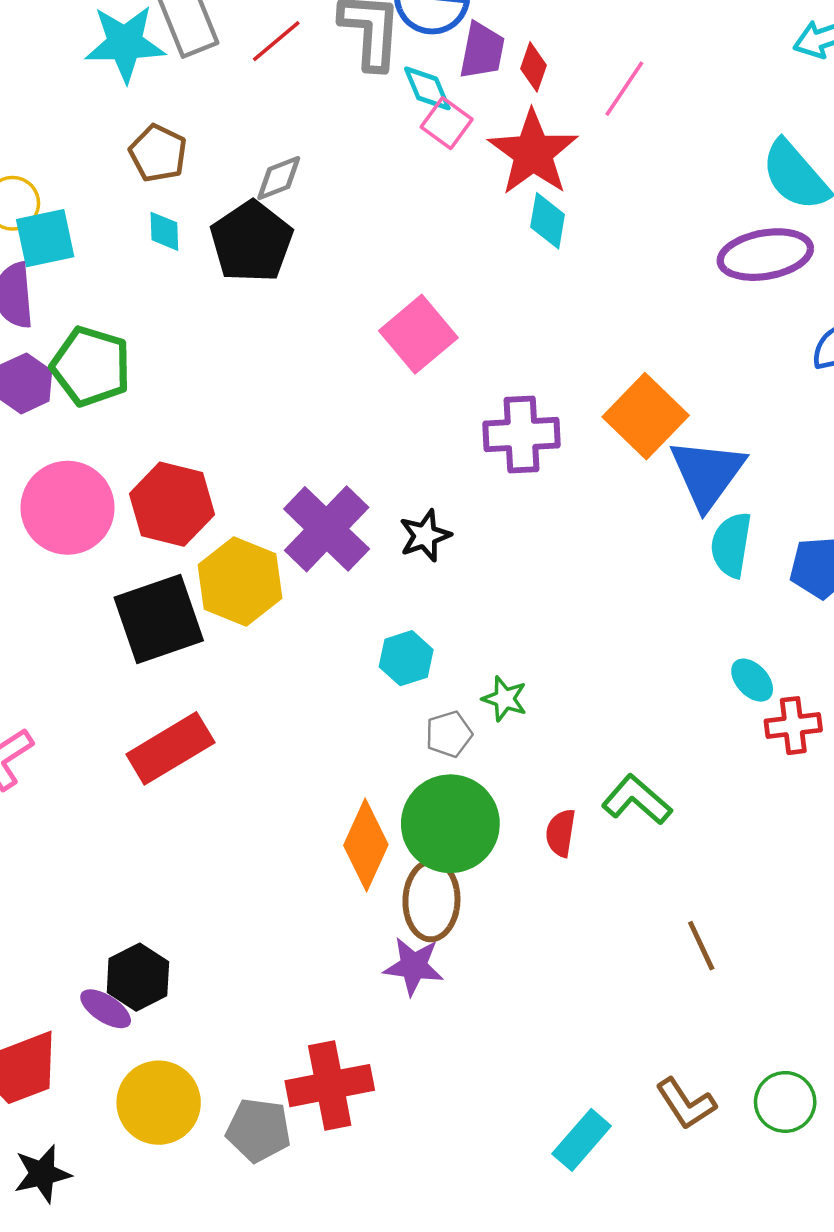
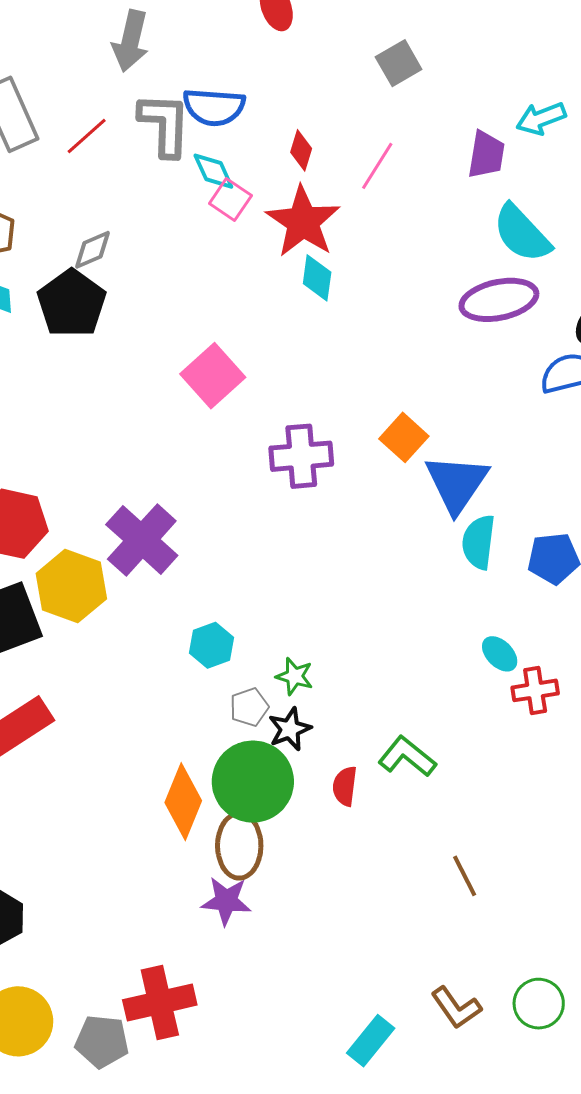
purple trapezoid: (482, 51) -> (486, 155), moved
orange square: (646, 416) -> (404, 437), size x0.7
black star: (425, 536) -> (290, 729), moved

